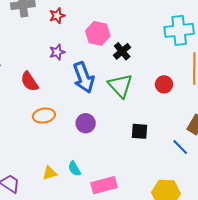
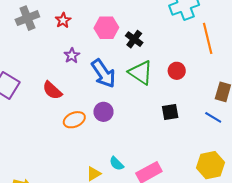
red circle: (164, 84) -> (177, 71), moved
purple circle: (86, 123) -> (103, 112), moved

